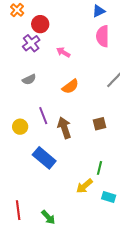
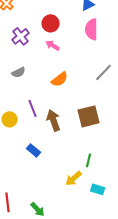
red circle: (40, 24) -> (51, 23), moved
brown square: (100, 124) -> (89, 116), size x1.6
blue rectangle: (44, 158) -> (34, 150), size x0.6

